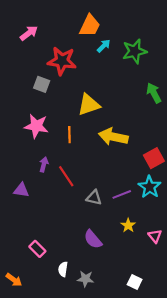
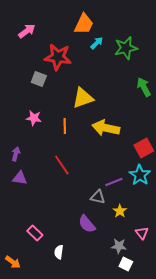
pink star: (36, 126) -> (34, 118), size x0.7
purple arrow: (44, 164) -> (16, 154), moved
gray triangle: (94, 198) -> (98, 197), moved
pink triangle: (155, 236) -> (142, 233), moved
gray star: (85, 279) -> (119, 246), moved

